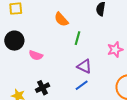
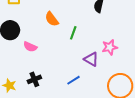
orange semicircle: (61, 19) -> (52, 19), moved
purple triangle: (84, 66) -> (91, 59), moved

